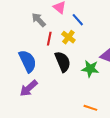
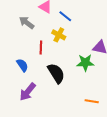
red line: (49, 39) -> (41, 47), moved
blue semicircle: (28, 61) -> (22, 65), size x0.6
black semicircle: (63, 62) -> (56, 73), moved

